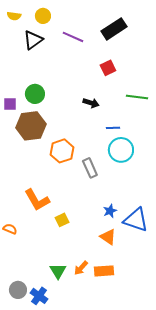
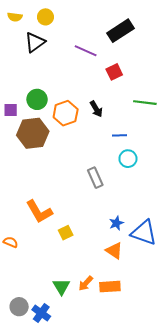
purple line: (73, 37) -> (86, 51), moved
black arrow: (91, 103) -> (96, 109), turned 42
cyan circle: (121, 150) -> (128, 159), size x0.7
orange hexagon: (62, 151) -> (66, 113), moved

